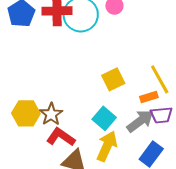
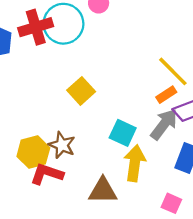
yellow square: (113, 79) -> (81, 91), moved
red L-shape: (61, 137) -> (47, 174), moved

